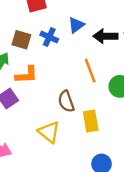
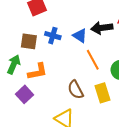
blue triangle: (76, 25) -> (80, 36), moved, turned -42
yellow rectangle: (91, 121) -> (103, 93), moved

